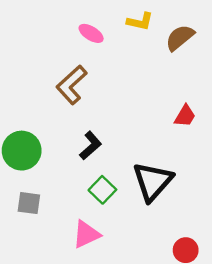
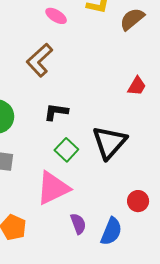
black L-shape: (90, 146) -> (56, 112), turned -130
pink triangle: (86, 234) -> (53, 188), size x1.4

